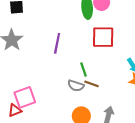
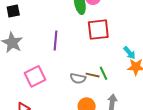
green line: (83, 70) -> (103, 73), moved
pink square: (25, 97) -> (35, 76), moved

